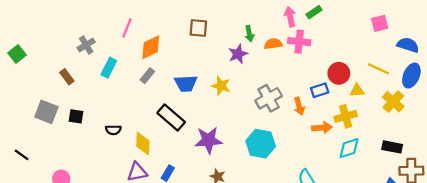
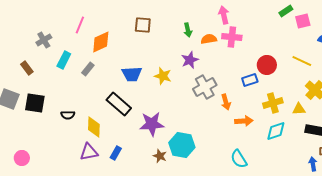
green rectangle: (314, 12) -> (286, 11), moved
purple star: (238, 54) -> (190, 60), moved
gray rectangle: (147, 76) -> (88, 69), moved
yellow triangle: (357, 90) -> (299, 109), moved
orange arrow: (299, 106) -> (226, 102), moved
black square: (76, 116) -> (35, 103), size x1.5
orange arrow: (322, 128) -> (244, 121), moved
cyan hexagon: (261, 144) -> (182, 145), moved

